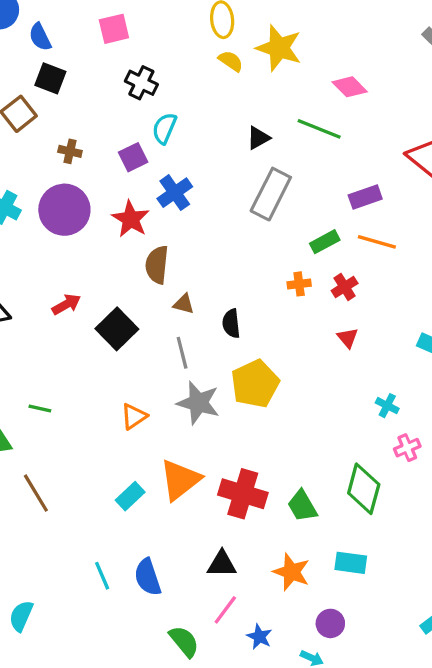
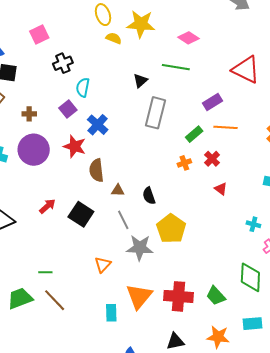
black cross: (141, 83) -> (63, 63), turned -36
brown line: (36, 493) -> (55, 300), moved
cyan rectangle: (130, 496) -> (111, 313), turned -36

